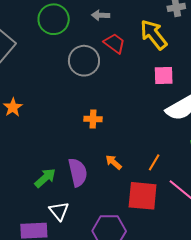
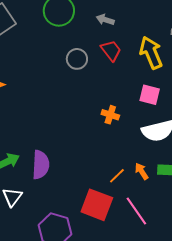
gray circle: (84, 61) -> (77, 59), size x0.7
orange cross: (93, 119) -> (110, 115), moved
orange arrow: (114, 162) -> (142, 171), moved

